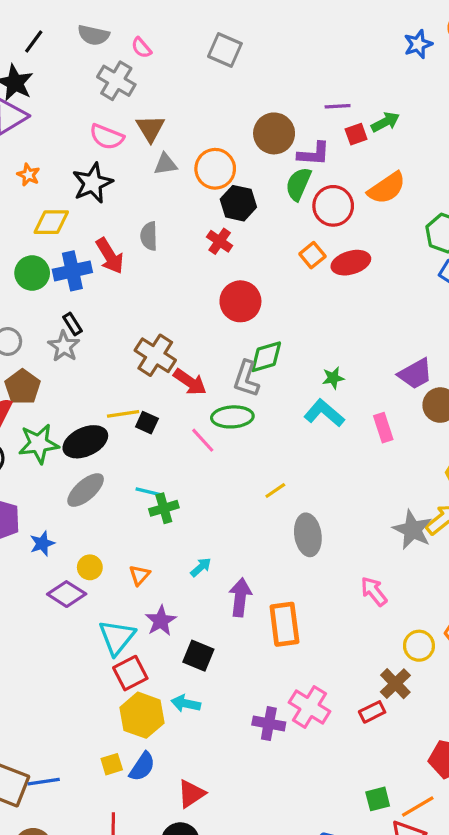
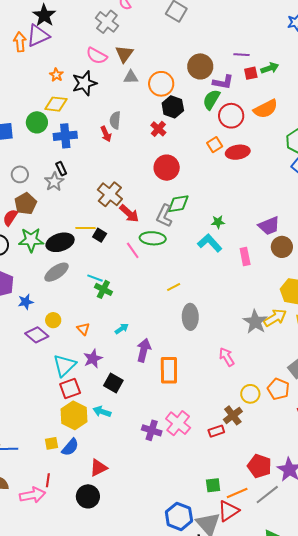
orange star: (28, 175) -> (56, 75), moved
red arrow: (110, 256) -> (106, 134), moved, size x0.7
green circle: (32, 273) -> (37, 122), moved
green cross: (164, 508) -> (103, 289), turned 36
orange triangle: (139, 575) -> (83, 329), turned -32

